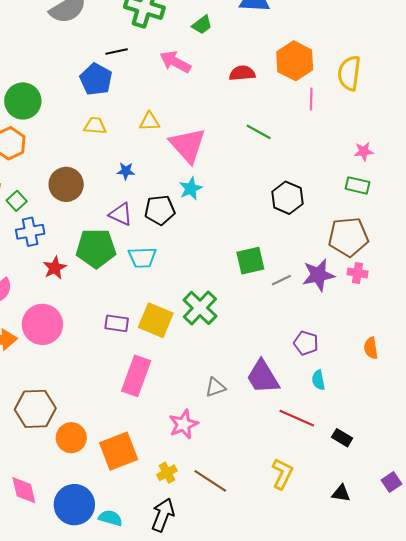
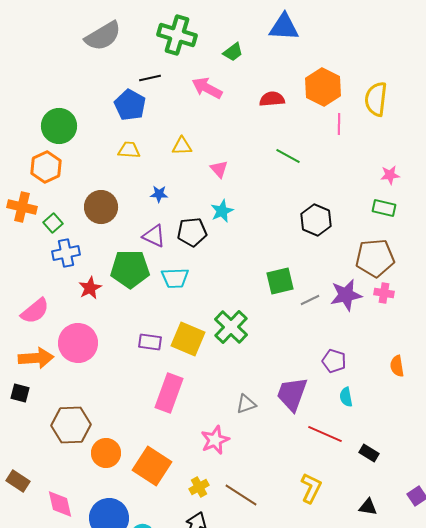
pink triangle: (188, 145) -> (219, 169), size x0.5
purple trapezoid: (263, 377) -> (292, 394), turned 51
orange square: (119, 451) -> (152, 466), turned -36

